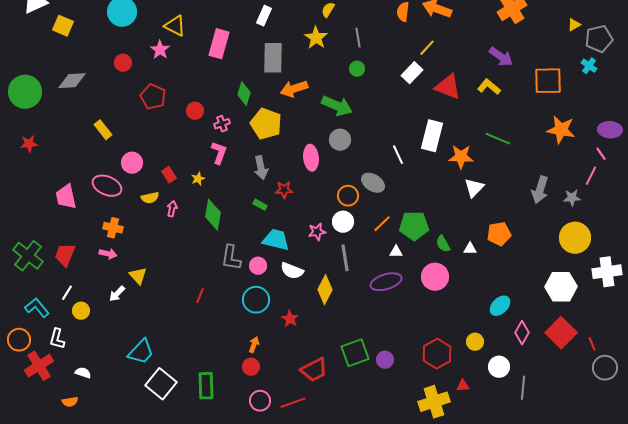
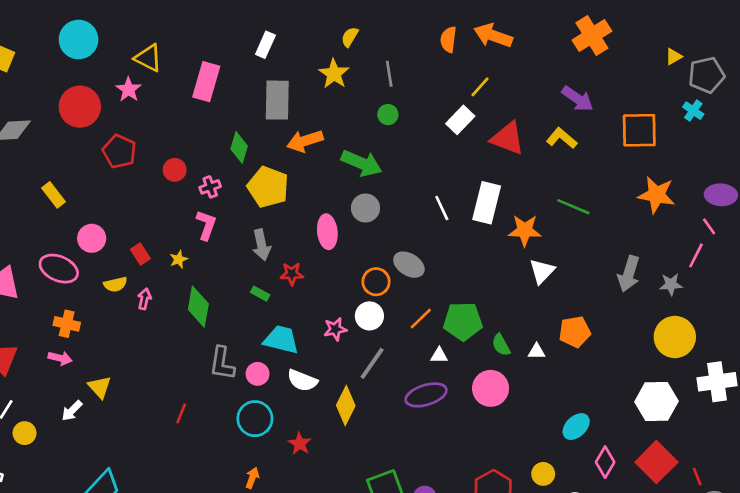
red circle: (123, 63) -> (80, 107), size x1.8
white line: (398, 155) -> (442, 208), moved
gray line: (345, 258) -> (372, 363), turned 44

